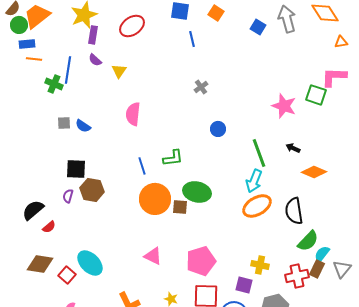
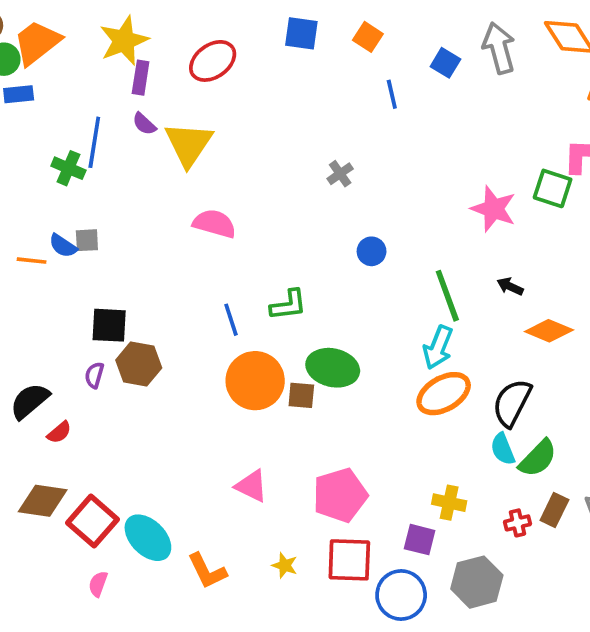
blue line: (192, 39) -> (392, 94), moved
orange line: (34, 59) -> (32, 261), moved
yellow triangle: (119, 71) -> (189, 144), size x1.8
pink semicircle: (133, 114) -> (214, 224), turned 100
blue semicircle: (83, 126) -> (63, 246), moved
black semicircle: (294, 211) -> (512, 403), turned 36
cyan semicircle: (322, 254) -> (503, 449), moved, turned -60
cyan ellipse: (90, 263) -> (148, 538), moved
red square: (67, 275) -> (92, 521), size x1.5
red cross: (297, 276) -> (517, 523), size x0.6

